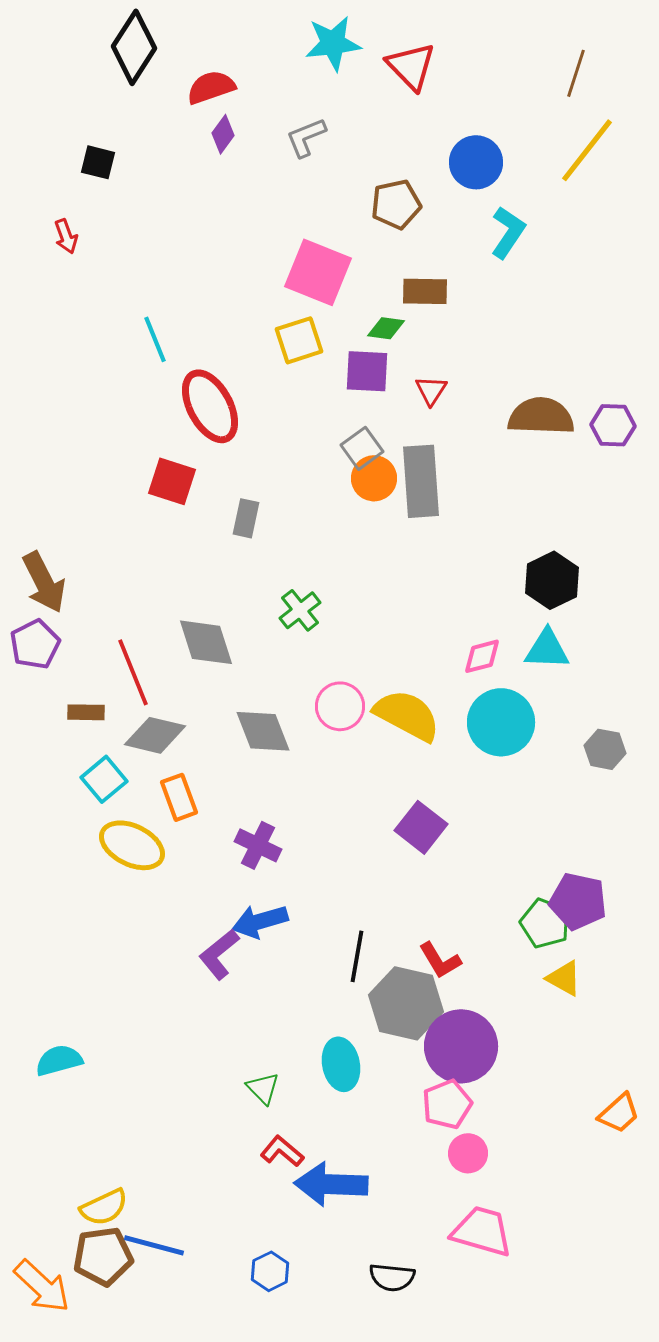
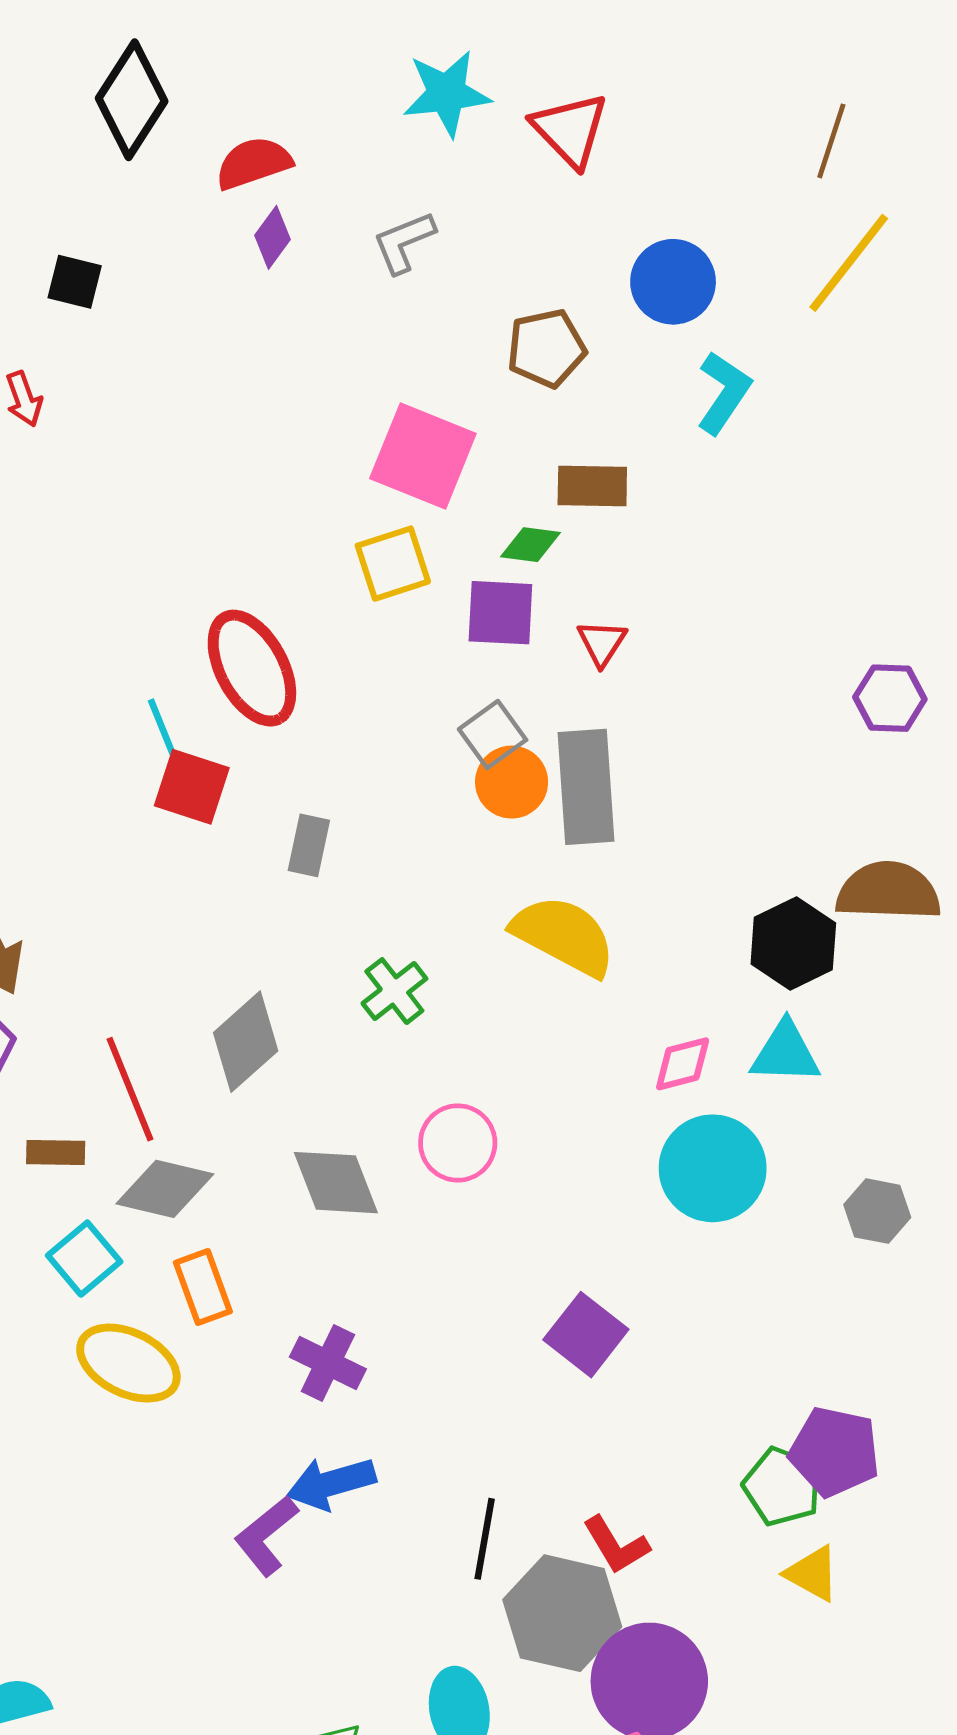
cyan line: (155, 339) -> (165, 735), moved
brown semicircle: (541, 416) -> (888, 891), moved
gray diamond: (206, 642) -> (246, 1042), turned 66
yellow semicircle: (407, 715) -> (564, 936), moved

